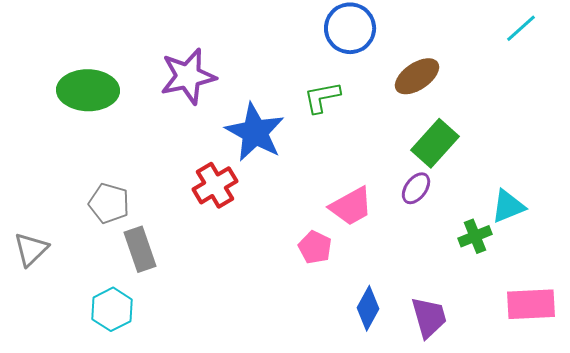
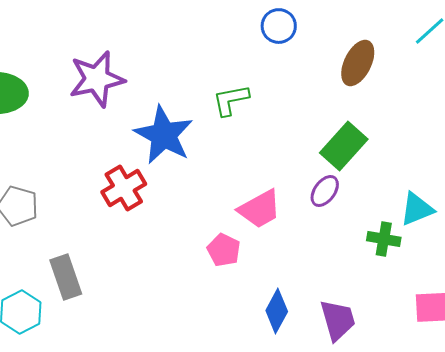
blue circle: (350, 28) -> (279, 26), moved, size x0.7
brown ellipse: (417, 76) -> (358, 63), moved, turned -30
green cross: (475, 236) -> (384, 239), turned 32
gray rectangle: (140, 249) -> (66, 277), moved

